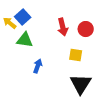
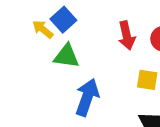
blue arrow: (38, 66) -> (87, 97), size x1.6

